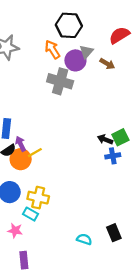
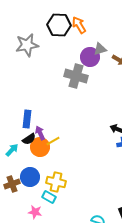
black hexagon: (69, 25) -> (59, 25), moved
orange arrow: (52, 49) -> (79, 25), moved
gray triangle: (86, 52) -> (100, 49), turned 32

